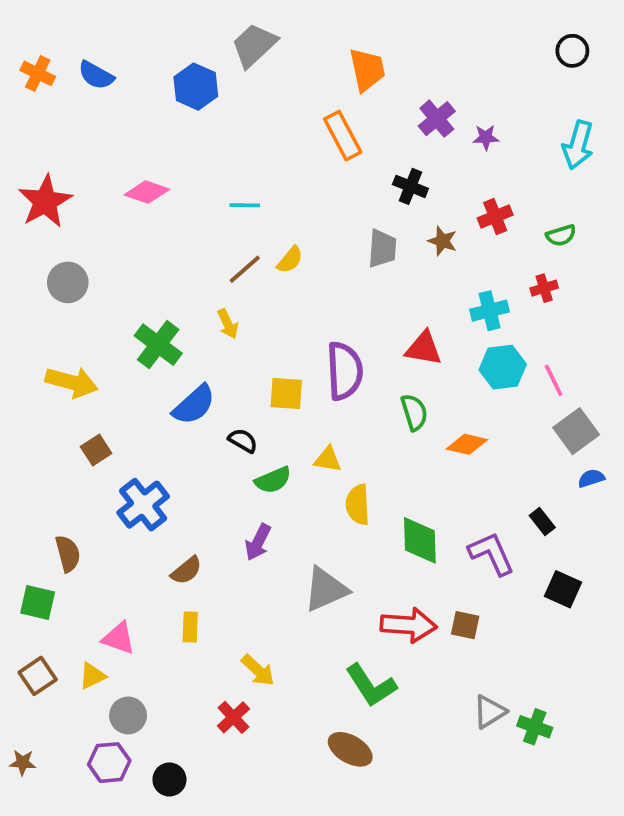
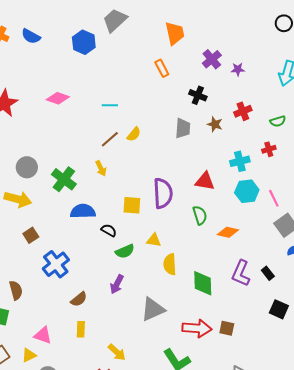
orange rectangle: (343, 136) -> (162, 68), size x0.7
gray circle: (68, 282) -> (27, 167), moved
blue semicircle: (194, 405) -> (83, 211), turned -140
purple L-shape: (491, 554) -> (241, 273), moved, turned -132

